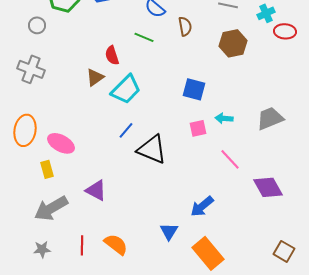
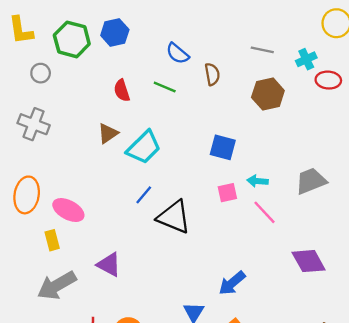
red semicircle: (112, 55) -> (122, 91), moved
pink line: (230, 159) -> (264, 212), moved

